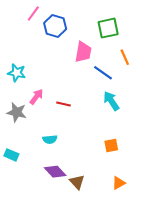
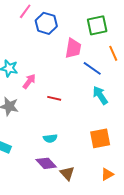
pink arrow: (36, 97) -> (29, 81), moved
cyan semicircle: (50, 139) -> (50, 138), moved
orange square: (111, 146) -> (100, 138), size x1.5

